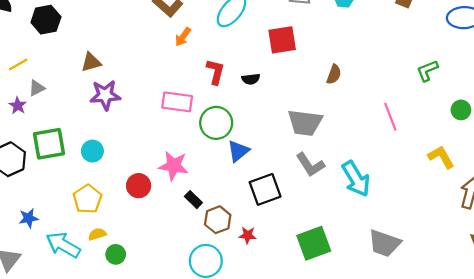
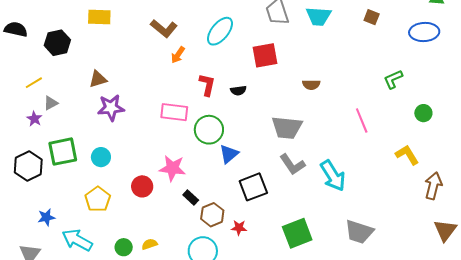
brown semicircle: (334, 74) -> (311, 85), turned 72
yellow semicircle: (97, 234) -> (149, 244), moved

